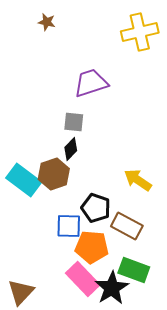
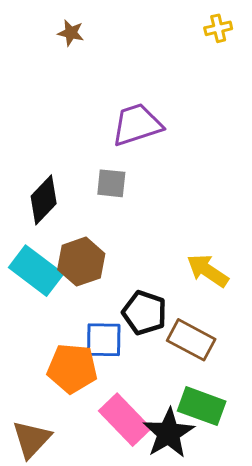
yellow cross: (140, 32) -> (218, 28), moved, size x0.5
black diamond: (71, 149) -> (44, 200), moved, size x1.4
orange pentagon: (92, 247) -> (72, 368), moved

